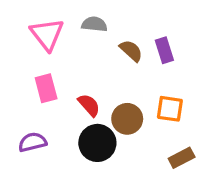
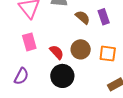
brown circle: (127, 119) -> (81, 49), moved
purple semicircle: (32, 142) -> (21, 76), turned 132

